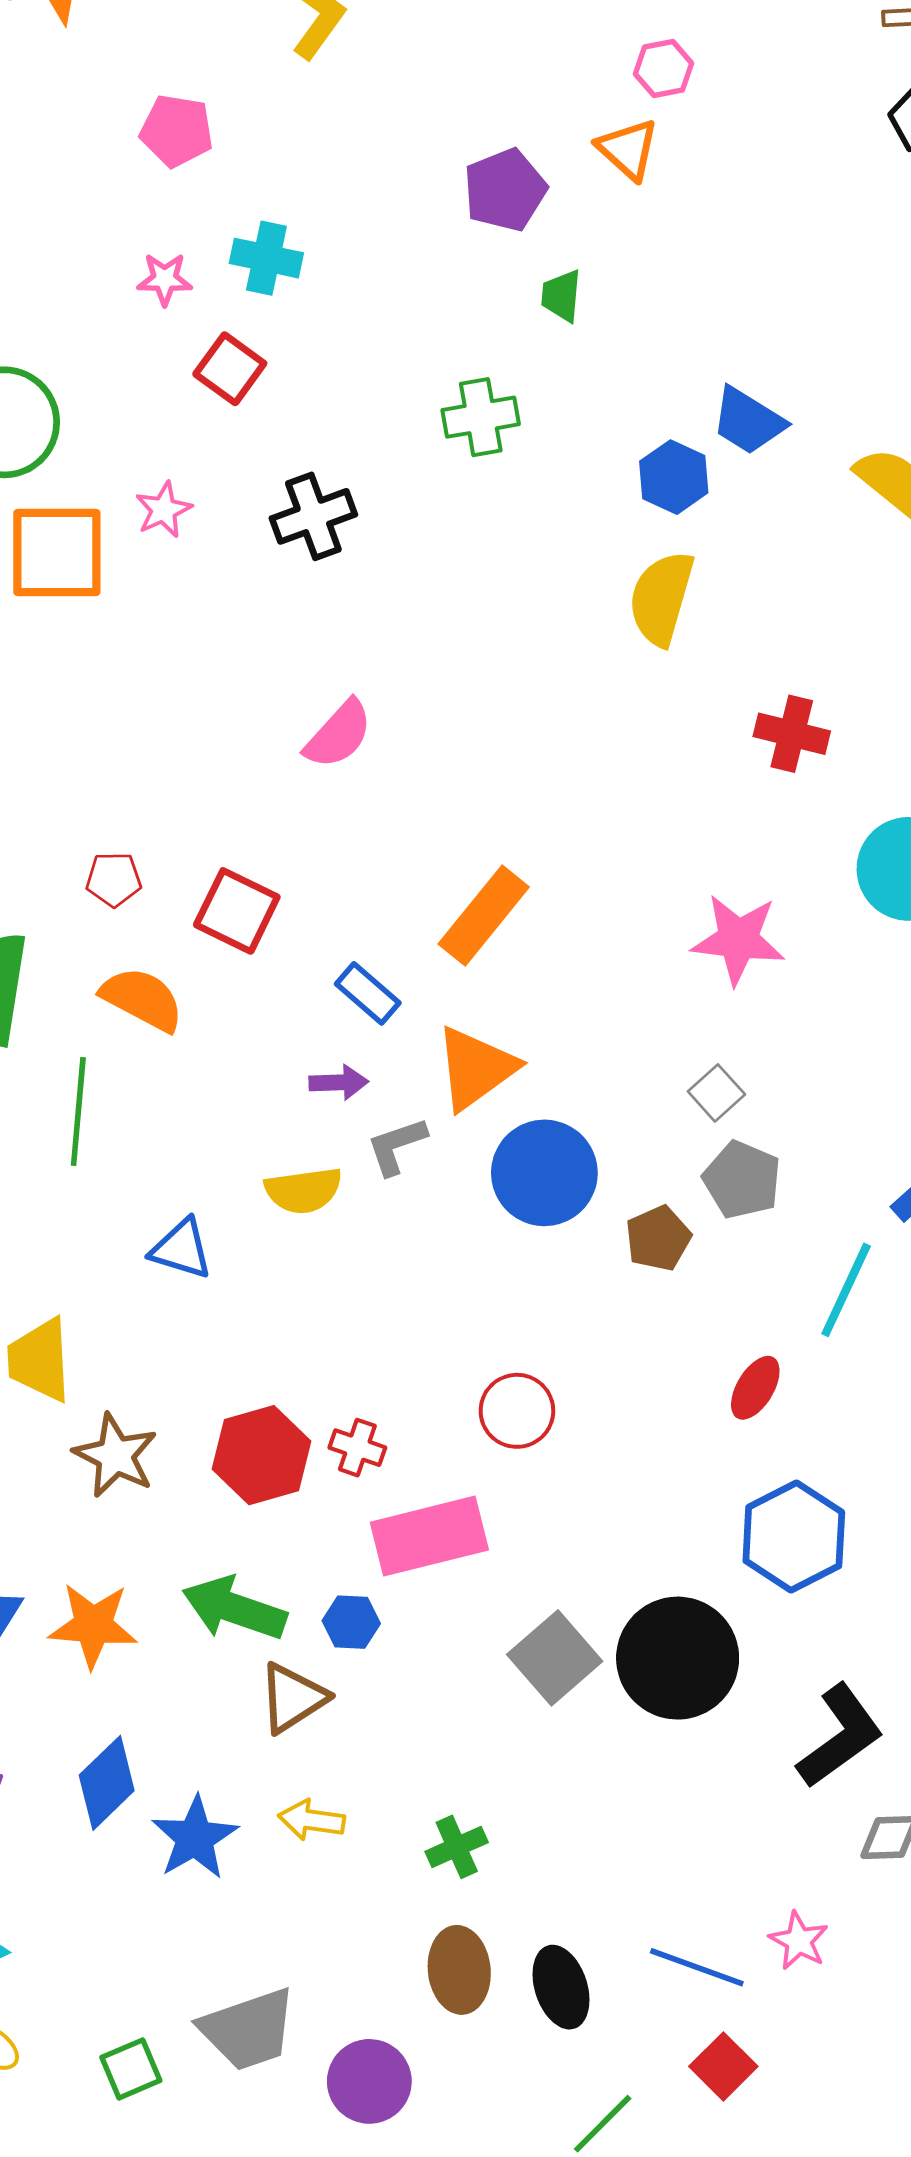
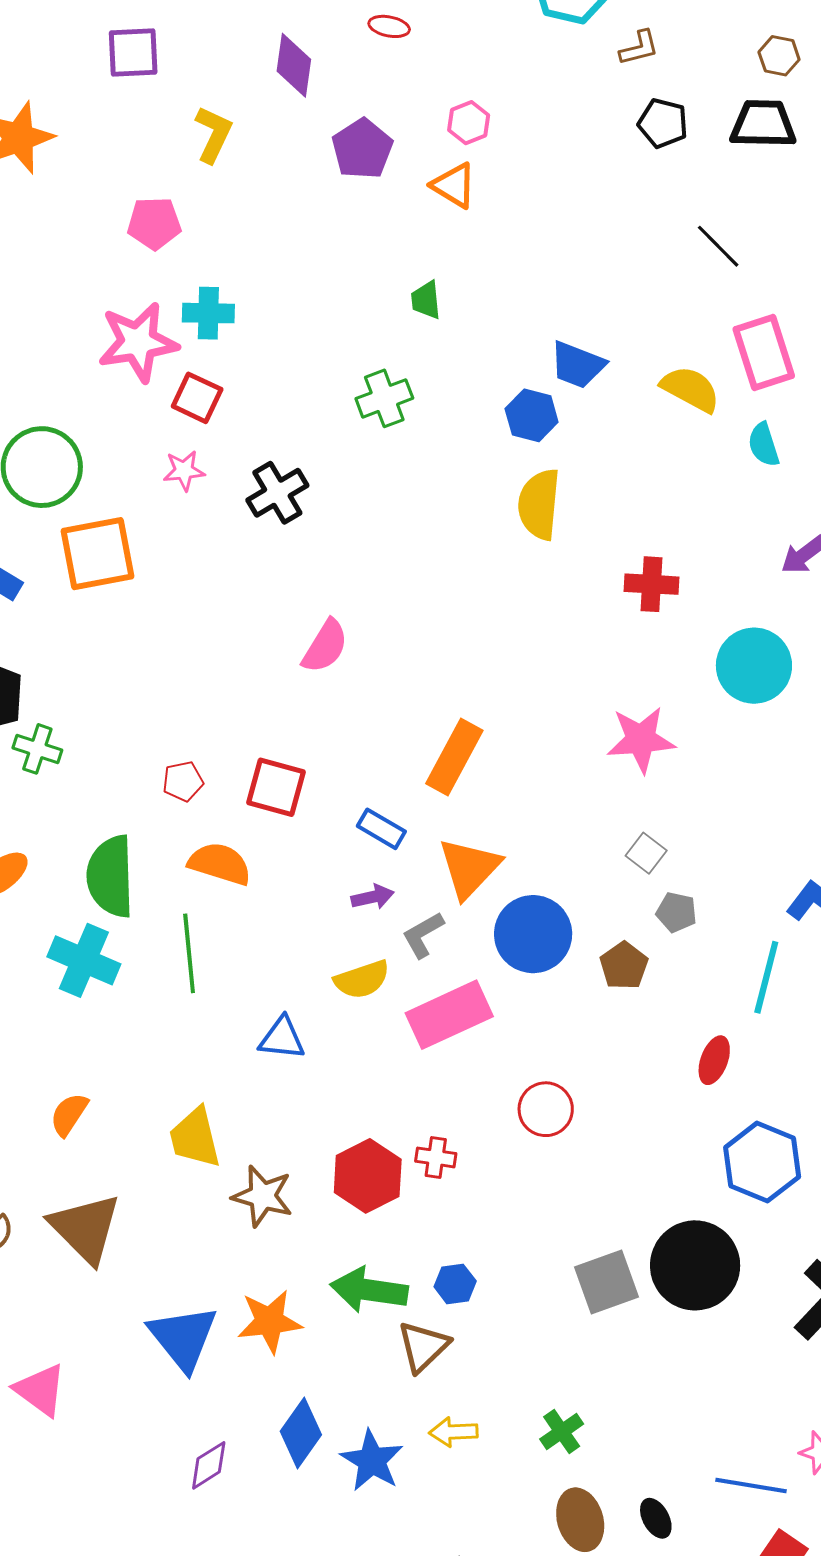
pink pentagon: (177, 131) -> (154, 223), moved
purple pentagon: (505, 190) -> (362, 149), moved
pink star: (165, 279) -> (138, 342), size x2.0
pink star: (163, 510) -> (184, 471), moved, turned 30
gray pentagon: (742, 1180) -> (676, 912), size x0.7
pink rectangle: (429, 1536) -> (449, 1015), moved
gray square: (555, 1658) -> (607, 1282), turned 32
black ellipse: (561, 1987) -> (656, 1518), size x0.7

